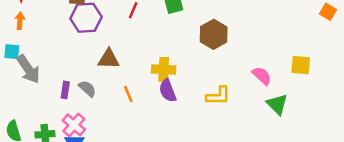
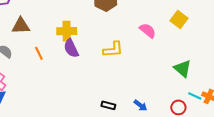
yellow square: (301, 65) -> (179, 19), turned 36
green triangle: (277, 104) -> (183, 69), moved

